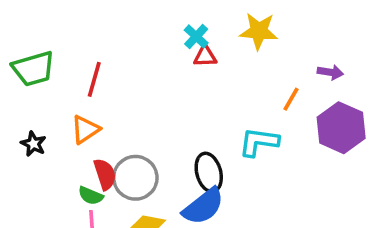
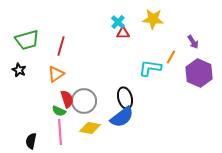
purple arrow: (330, 72) -> (193, 42), turned 48
cyan L-shape: (259, 142) -> (150, 68), moved
black star: (33, 144) -> (19, 70), moved

